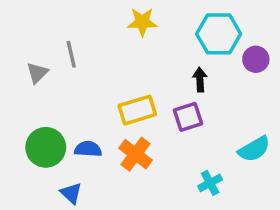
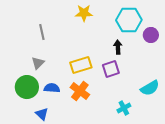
gray triangle: (37, 73) -> (38, 63), moved

